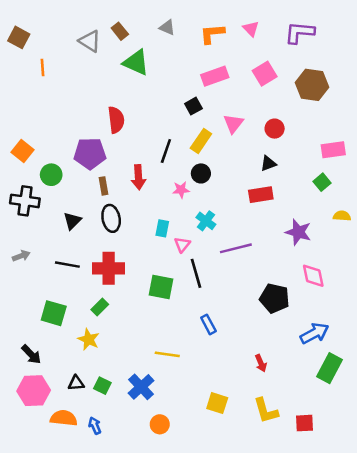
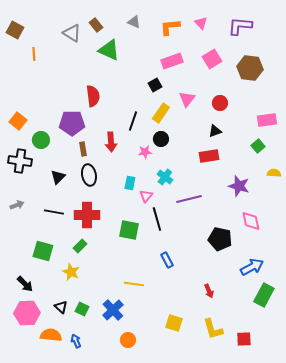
black triangle: (76, 383) -> (61, 307), turned 48

